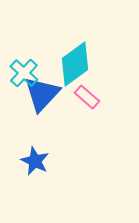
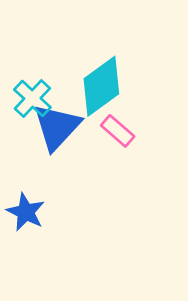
blue star: (35, 161) -> (26, 212), moved

